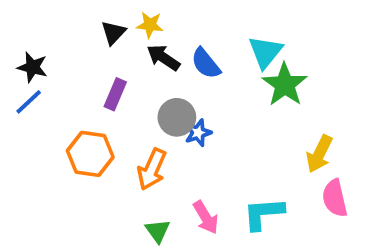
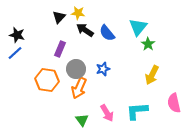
green star: (285, 85) -> (148, 44), size x0.6
gray circle: (177, 117) -> (76, 69), moved
yellow arrow: (319, 154) -> (152, 75), moved

